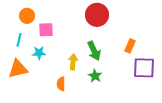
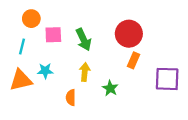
red circle: (97, 15) -> (129, 34), moved
orange rectangle: (130, 46) -> (133, 60), moved
green arrow: (94, 51) -> (84, 39), moved
cyan star: (39, 53) -> (45, 71), moved

